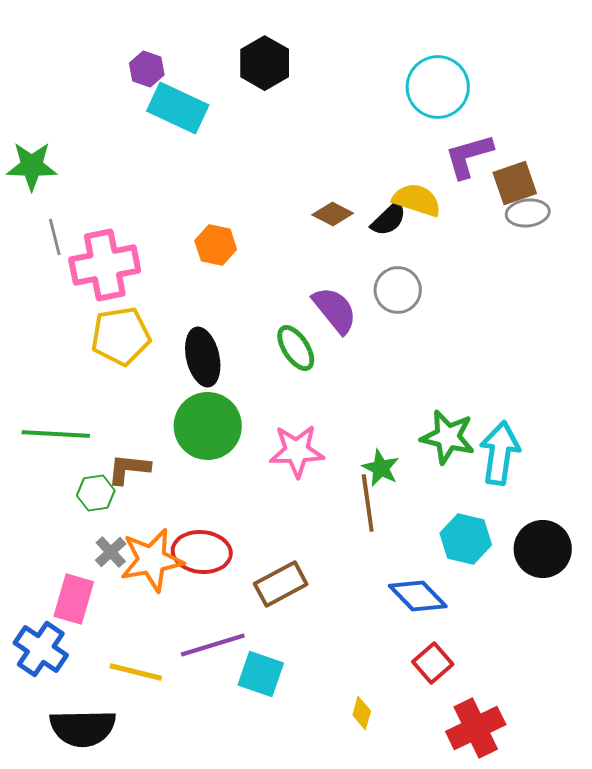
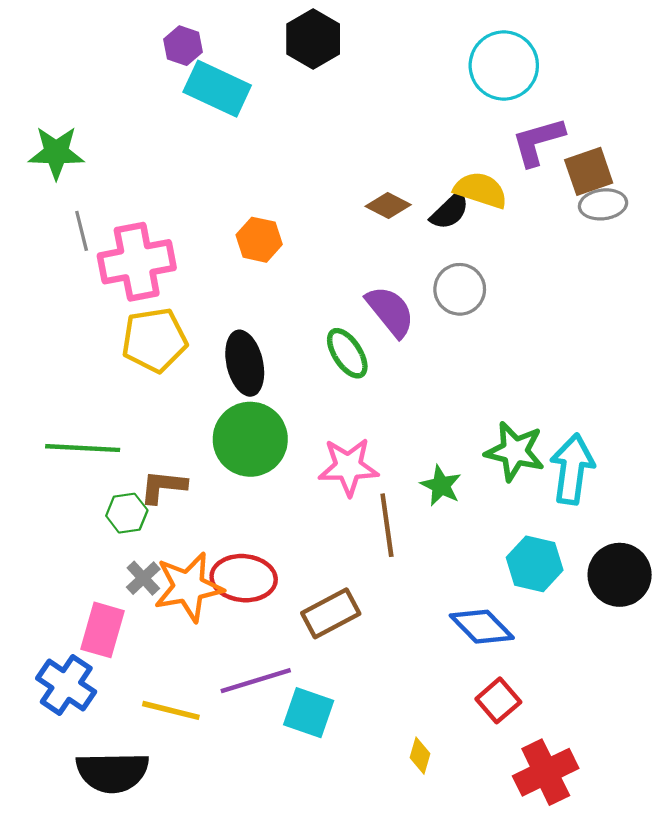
brown line: (368, 503) -> (387, 525), moved

